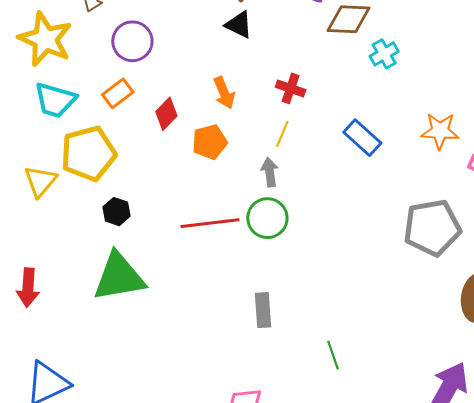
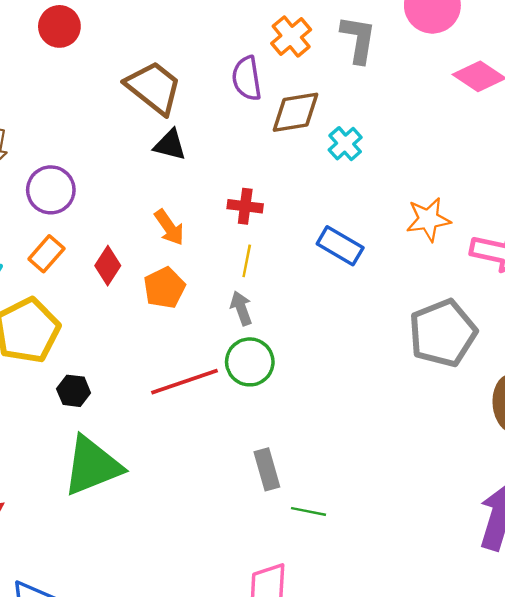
green line: (333, 355) -> (308, 511), moved, turned -48

